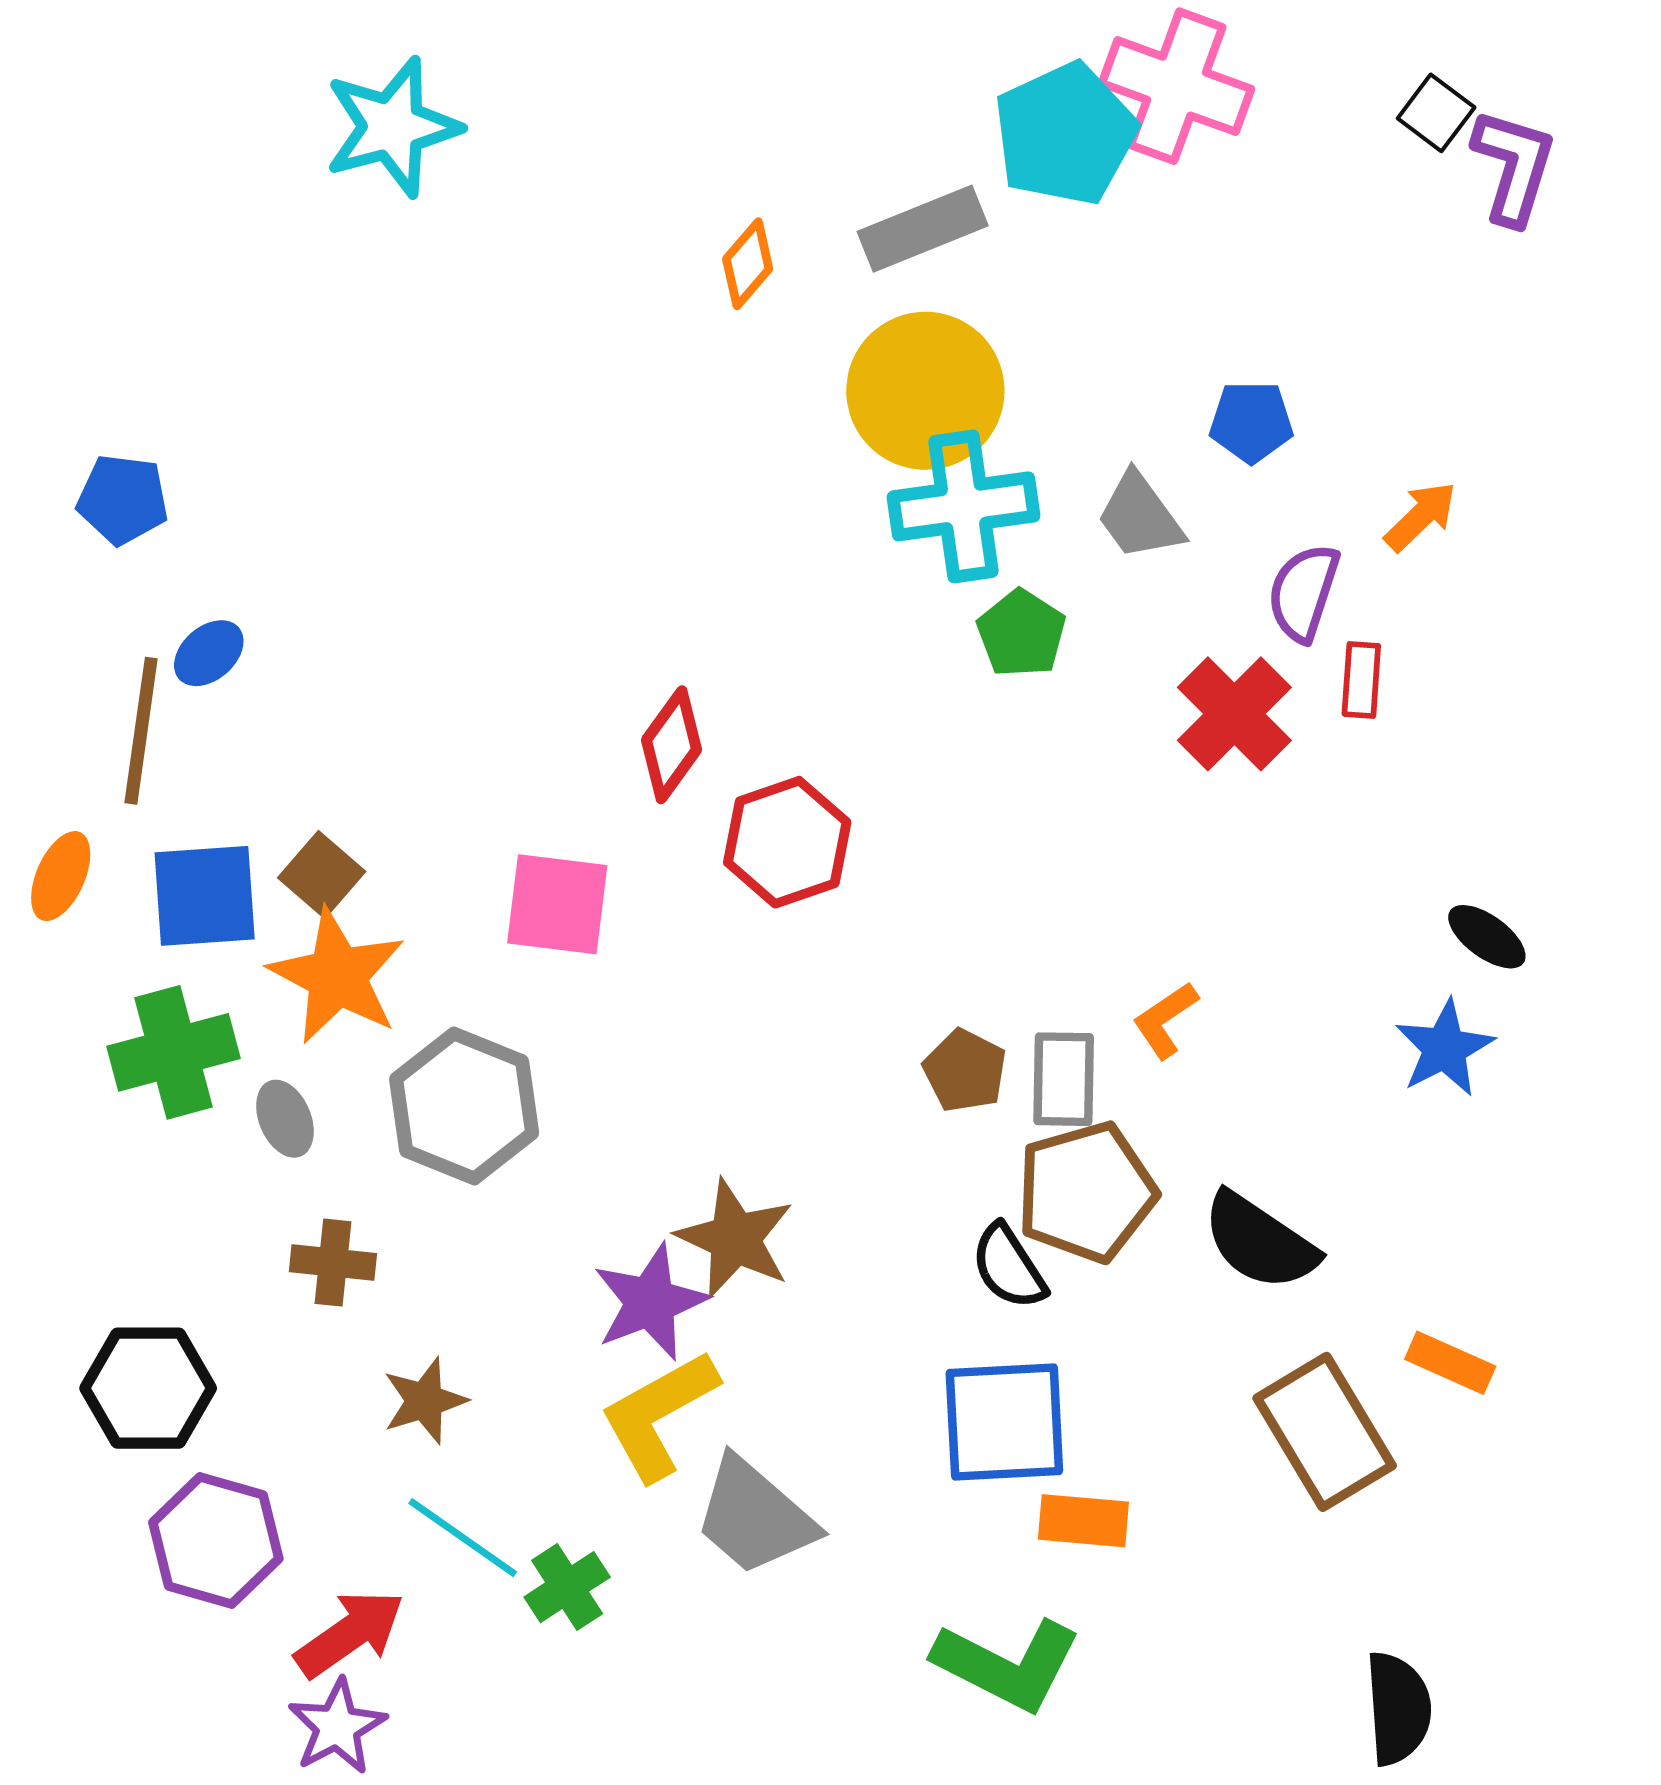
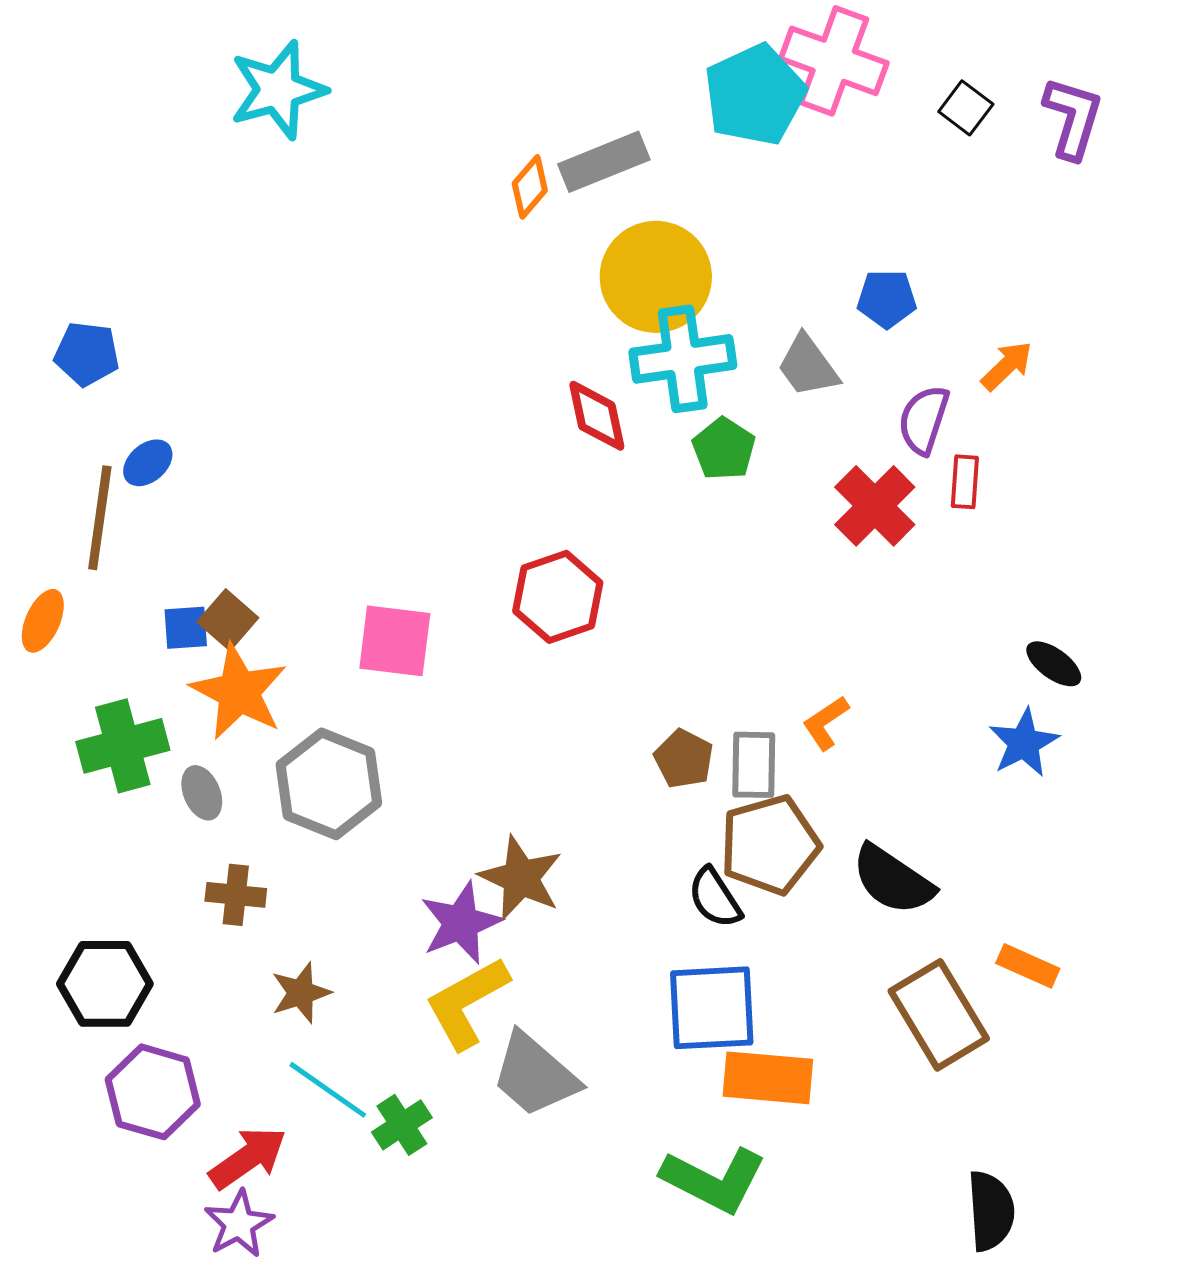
black square: (1436, 113) -> (966, 108), moved
gray rectangle: (923, 229) -> (604, 162), moved
red diamond: (672, 745) -> (597, 416), moved, turned -48
blue square: (205, 896) -> (186, 628), moved, size x0.6
orange rectangle: (1083, 1521) -> (768, 1078), size x1.4

